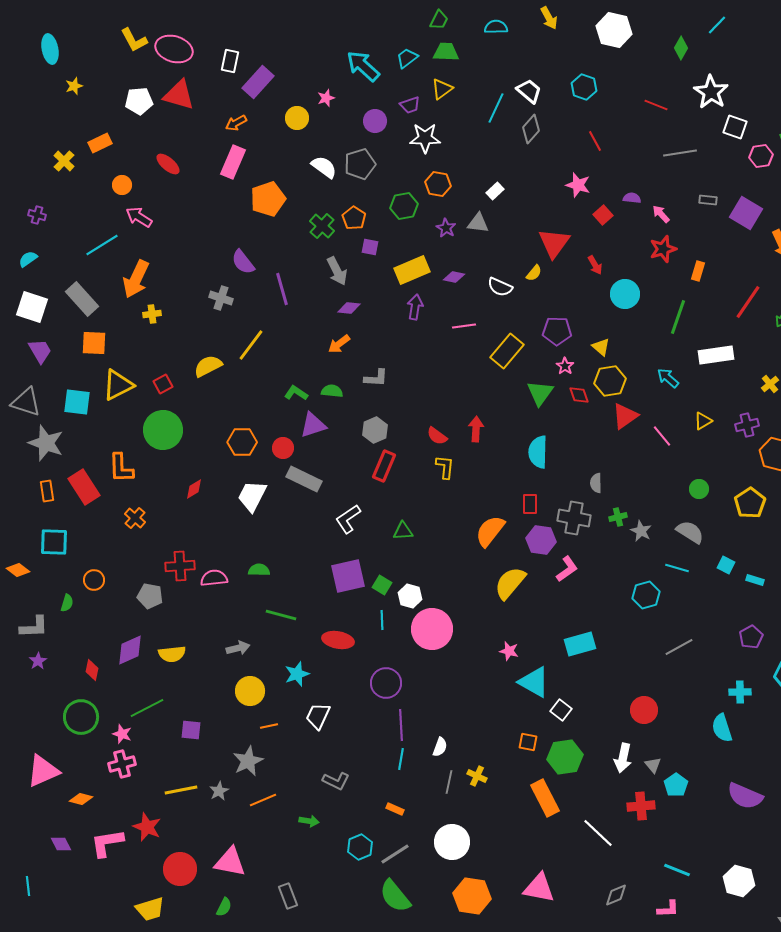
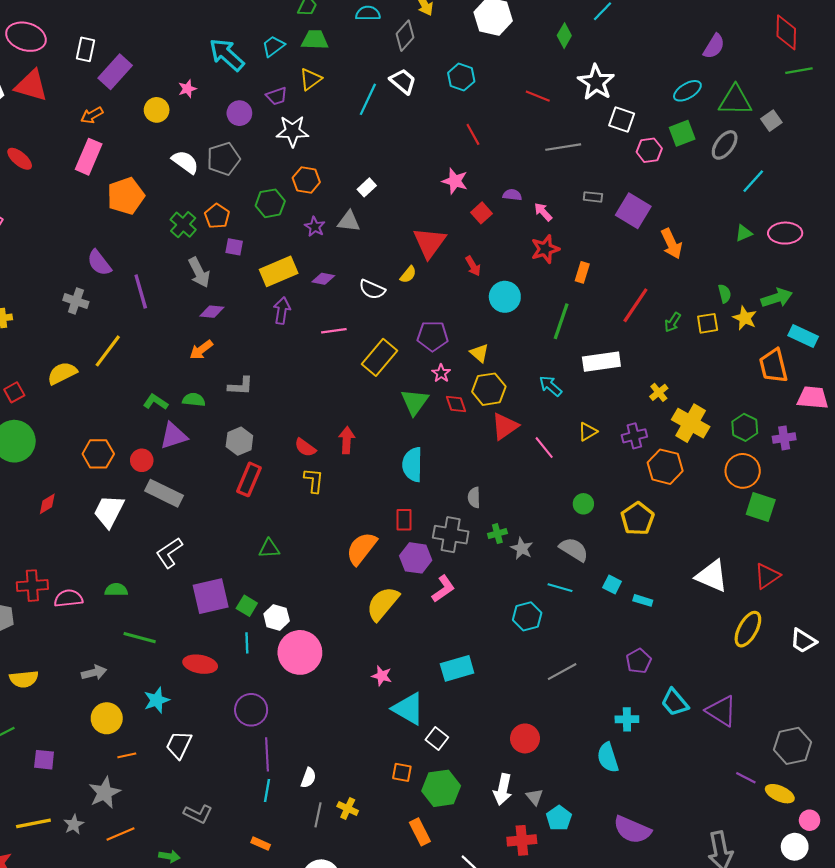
gray diamond: (531, 129) -> (405, 36), moved
white L-shape: (348, 519) -> (169, 553), moved
orange rectangle: (545, 798) -> (420, 832), size x0.7

